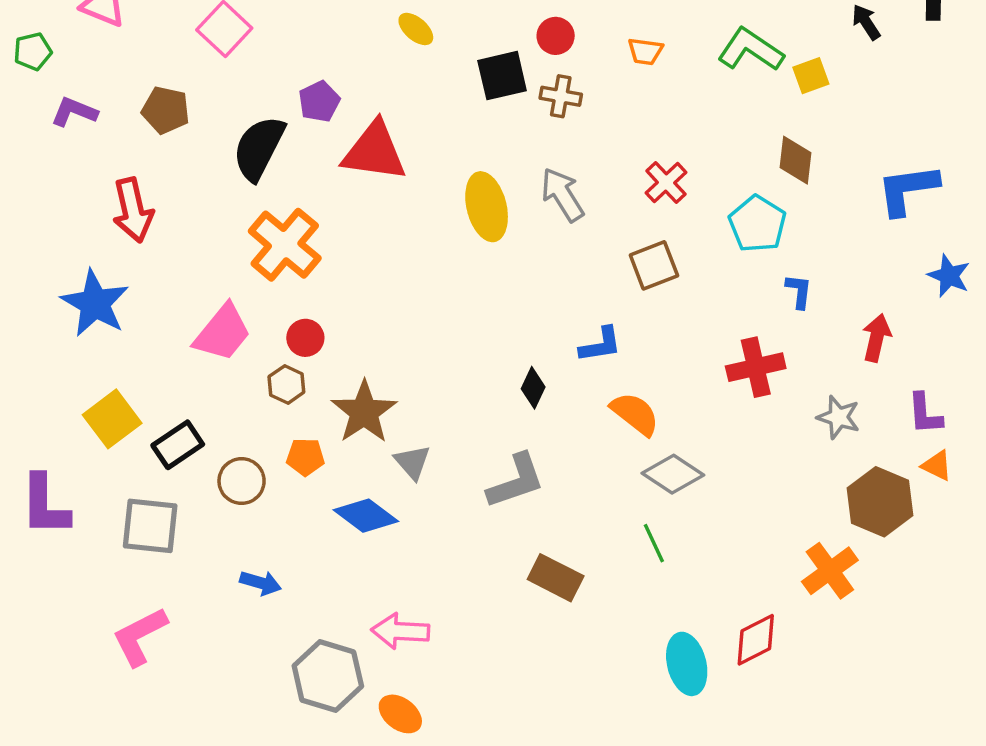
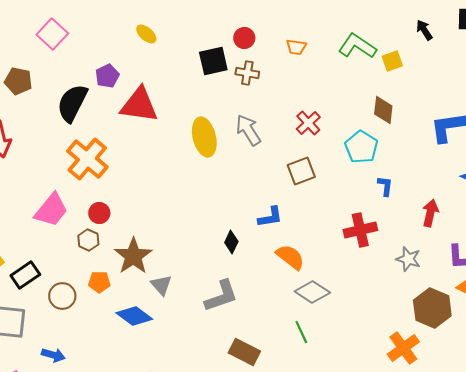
yellow ellipse: (416, 29) -> (146, 34), moved
blue arrow: (261, 583) -> (53, 355), moved

